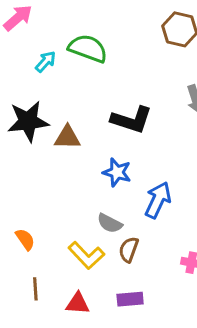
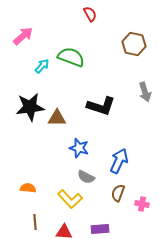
blue star: (117, 172) -> (79, 148), moved
orange semicircle: (25, 239) -> (28, 188), turned -49
brown semicircle: (129, 250) -> (118, 193), moved

